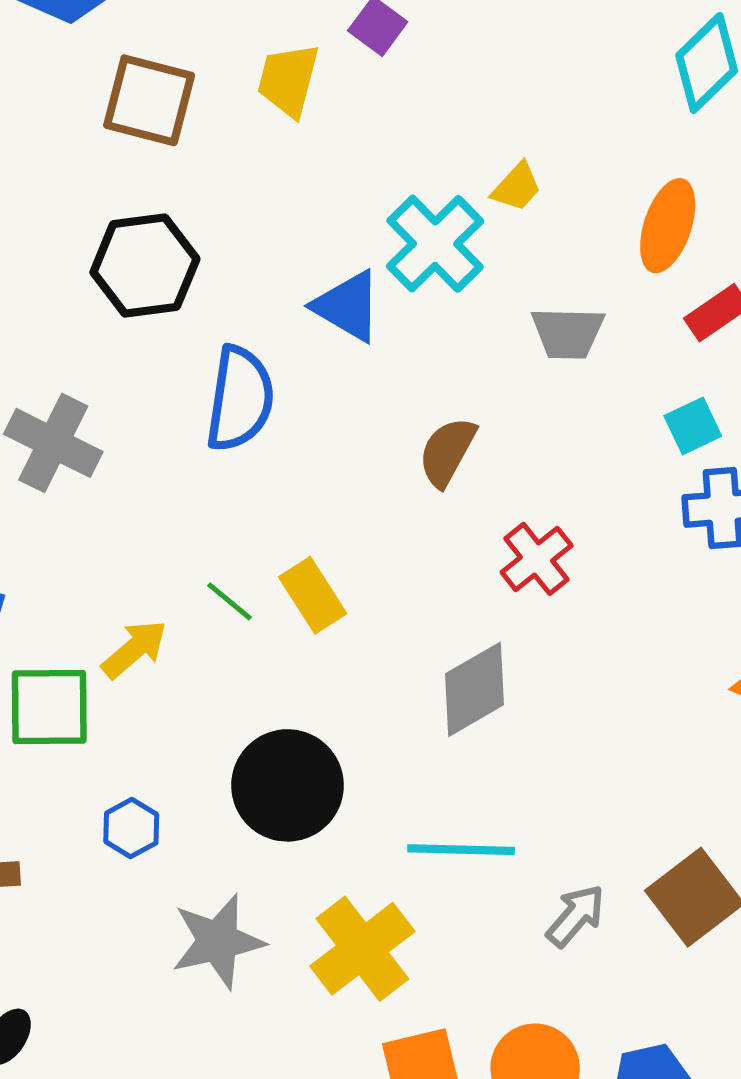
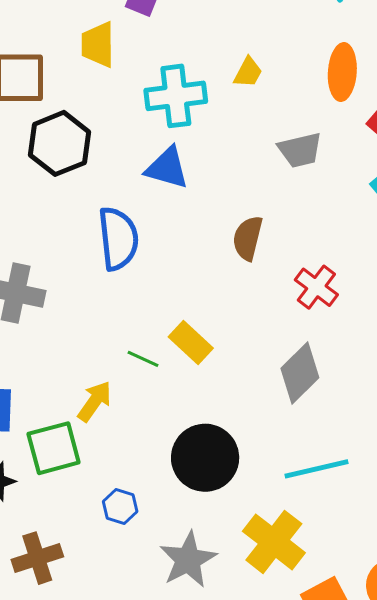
cyan cross: (435, 244) -> (176, 96), moved, turned -38
black hexagon: (145, 266) -> (60, 143), moved

